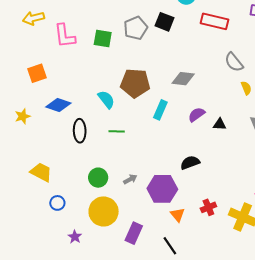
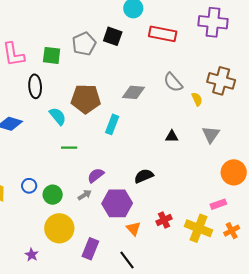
gray semicircle: (234, 62) -> (173, 82), moved
purple semicircle: (196, 115) -> (96, 175), moved
black ellipse: (80, 131) -> (35, 86), moved
blue circle: (57, 203) -> (29, 186), moved

